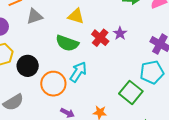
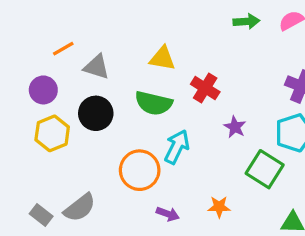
gray triangle: (35, 16) -> (97, 67), turned 42
purple star: (120, 33) -> (235, 127), moved
black circle: (28, 66) -> (96, 113), moved

